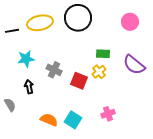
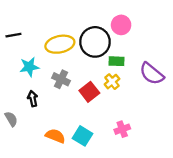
black circle: (78, 18) -> (95, 42), moved
pink circle: (130, 22) -> (121, 25), moved
yellow ellipse: (40, 23) -> (60, 44), moved
red square: (79, 81) -> (89, 92), turned 30

